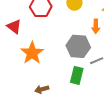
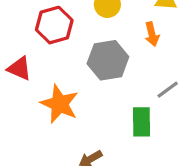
gray hexagon: (78, 46) -> (108, 60), moved

